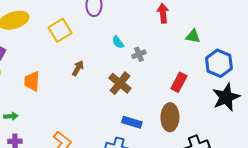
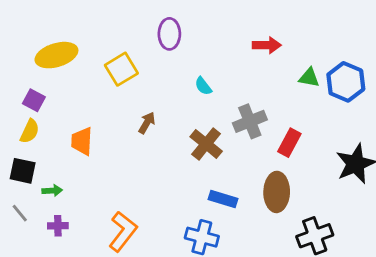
red arrow: (163, 13) -> (267, 45), turned 96
gray cross: (139, 54) -> (250, 121), moved, size x1.6
blue hexagon: (219, 63) -> (346, 82), moved

